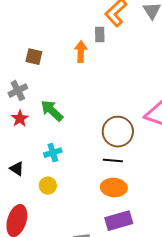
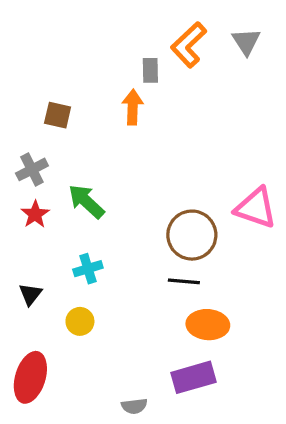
gray rectangle: (100, 35) -> (150, 70), moved
black triangle: (17, 169) -> (30, 294), turned 35
orange ellipse: (114, 188) -> (208, 325), moved

